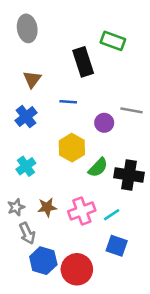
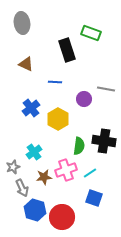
brown triangle: (32, 79) -> (26, 64), turned -42
blue cross: (26, 117) -> (31, 108), moved
cyan cross: (26, 166) -> (34, 152), moved
green semicircle: (98, 167) -> (79, 146), moved, turned -36
brown star: (47, 207) -> (44, 177), moved

